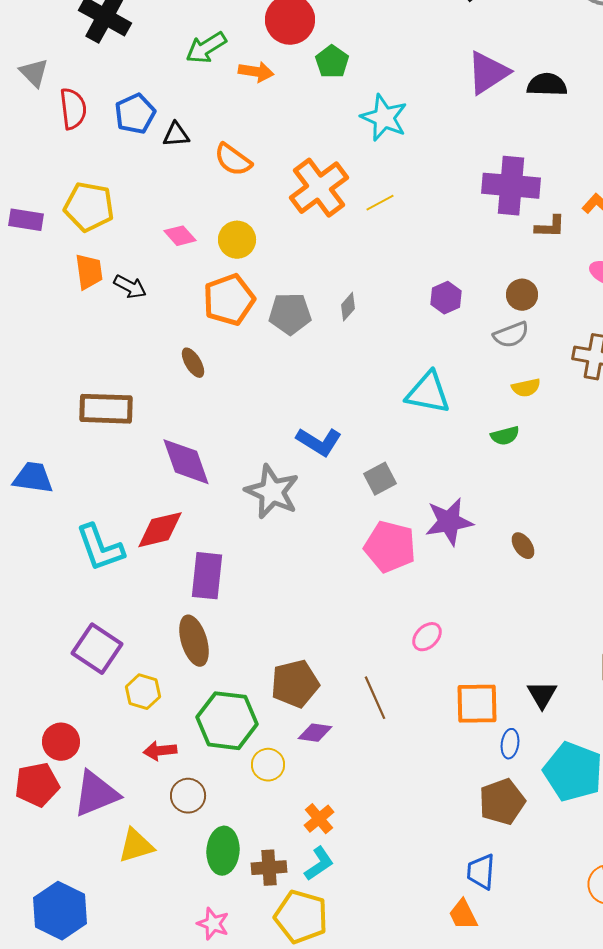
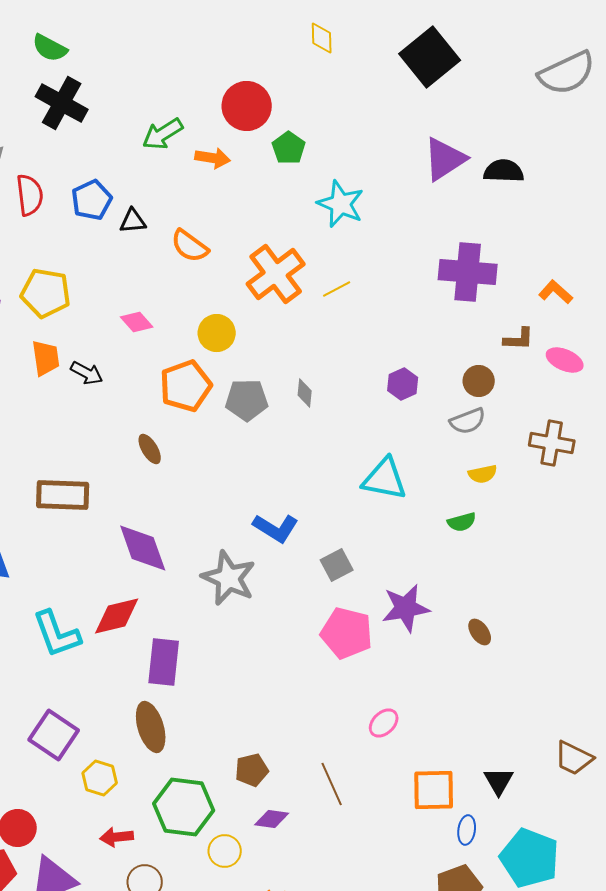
brown L-shape: (550, 227) -> (519, 339), moved
yellow circle: (237, 240) -> (217, 333), moved
gray diamond: (348, 307) -> (305, 393), turned -36
brown pentagon: (295, 684) -> (252, 770), size x0.7

